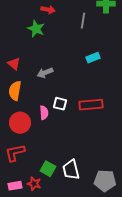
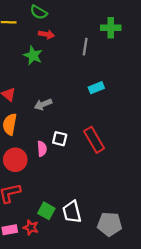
red rectangle: (91, 105) -> (94, 140), turned 65

